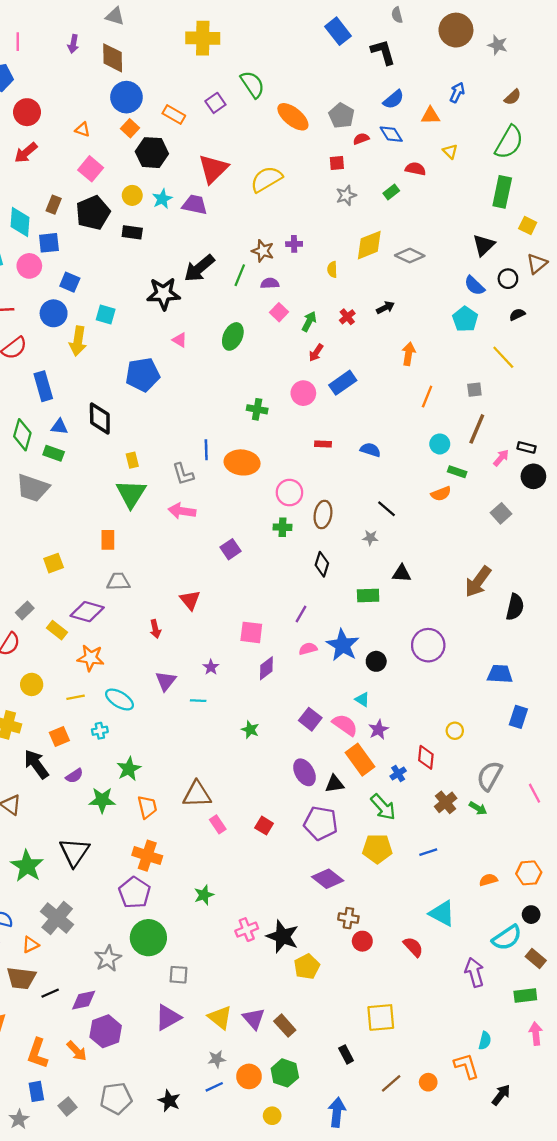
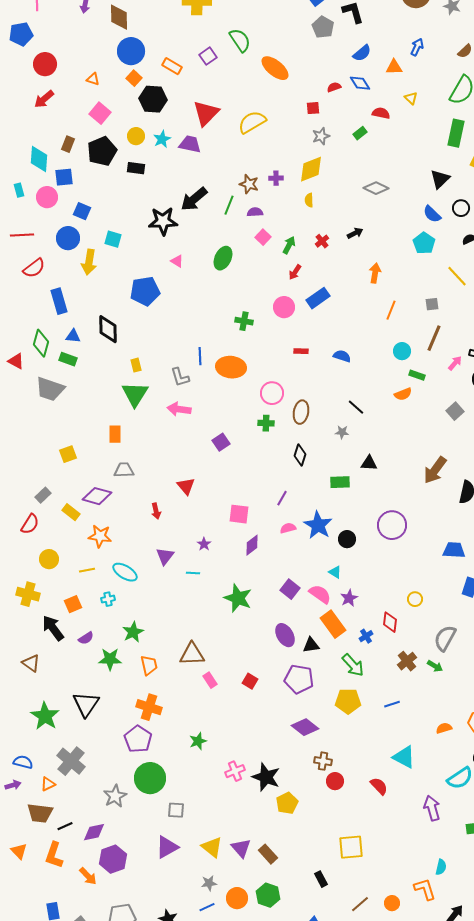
gray pentagon: (341, 116) -> (323, 27), moved
yellow diamond: (369, 245) -> (311, 169), moved
green star: (250, 730) -> (238, 598), size x1.8
orange L-shape: (37, 1053) -> (54, 855), moved

